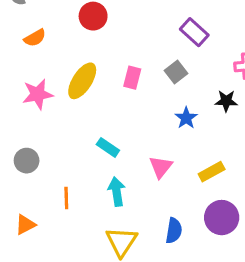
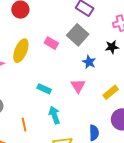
gray square: (176, 72) -> (78, 35), size x1.5
pink rectangle: (132, 78) -> (51, 43), turned -64
pink triangle: (161, 167) -> (78, 86), moved

